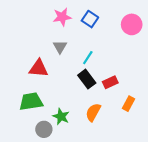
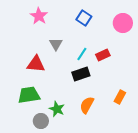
pink star: (62, 17) -> (39, 16), moved, turned -30
black rectangle: (87, 79) -> (81, 74), turned -72
red rectangle: (110, 82) -> (103, 55), moved

